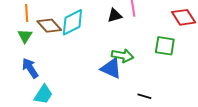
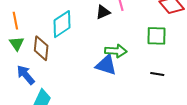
brown diamond: (49, 26) -> (41, 48), moved, turned 55
black line: (144, 96) -> (157, 74), moved

